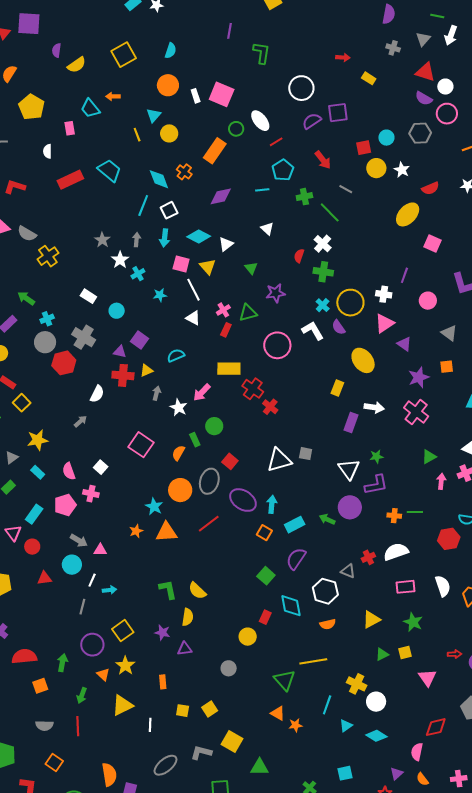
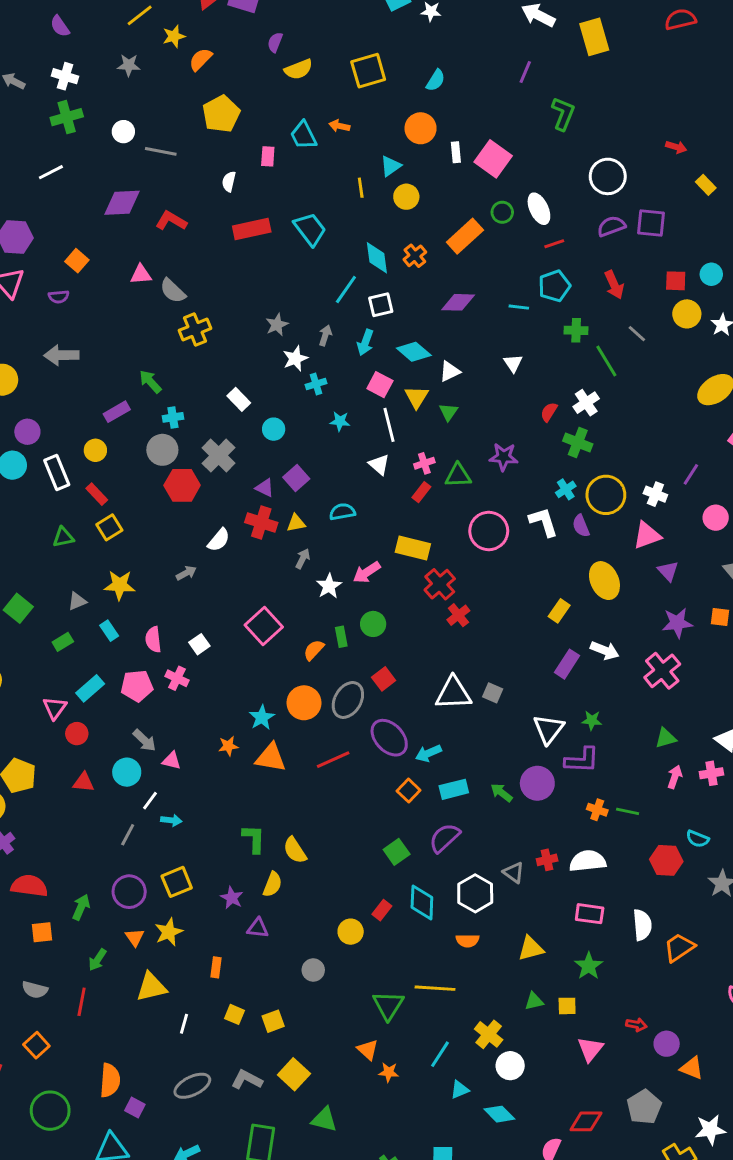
green triangle: (251, 268) -> (448, 412), moved
cyan arrow: (272, 504) -> (428, 753), turned -132

